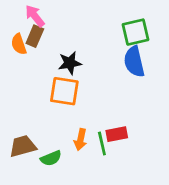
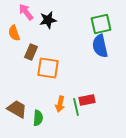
brown rectangle: (35, 36) -> (31, 52), moved
black star: (70, 63) -> (48, 20), moved
brown trapezoid: (23, 146) -> (17, 109), turned 45
green semicircle: (51, 158) -> (38, 118), turned -63

